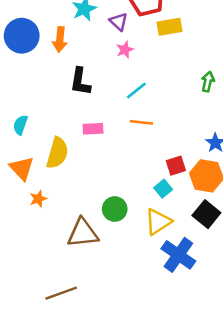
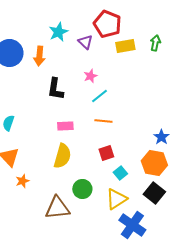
pink star: (125, 50) -> (90, 76), moved
green arrow: (208, 82) -> (155, 43), moved
yellow semicircle: (57, 153) -> (62, 156), moved
red square: (176, 166) -> (106, 153), moved

